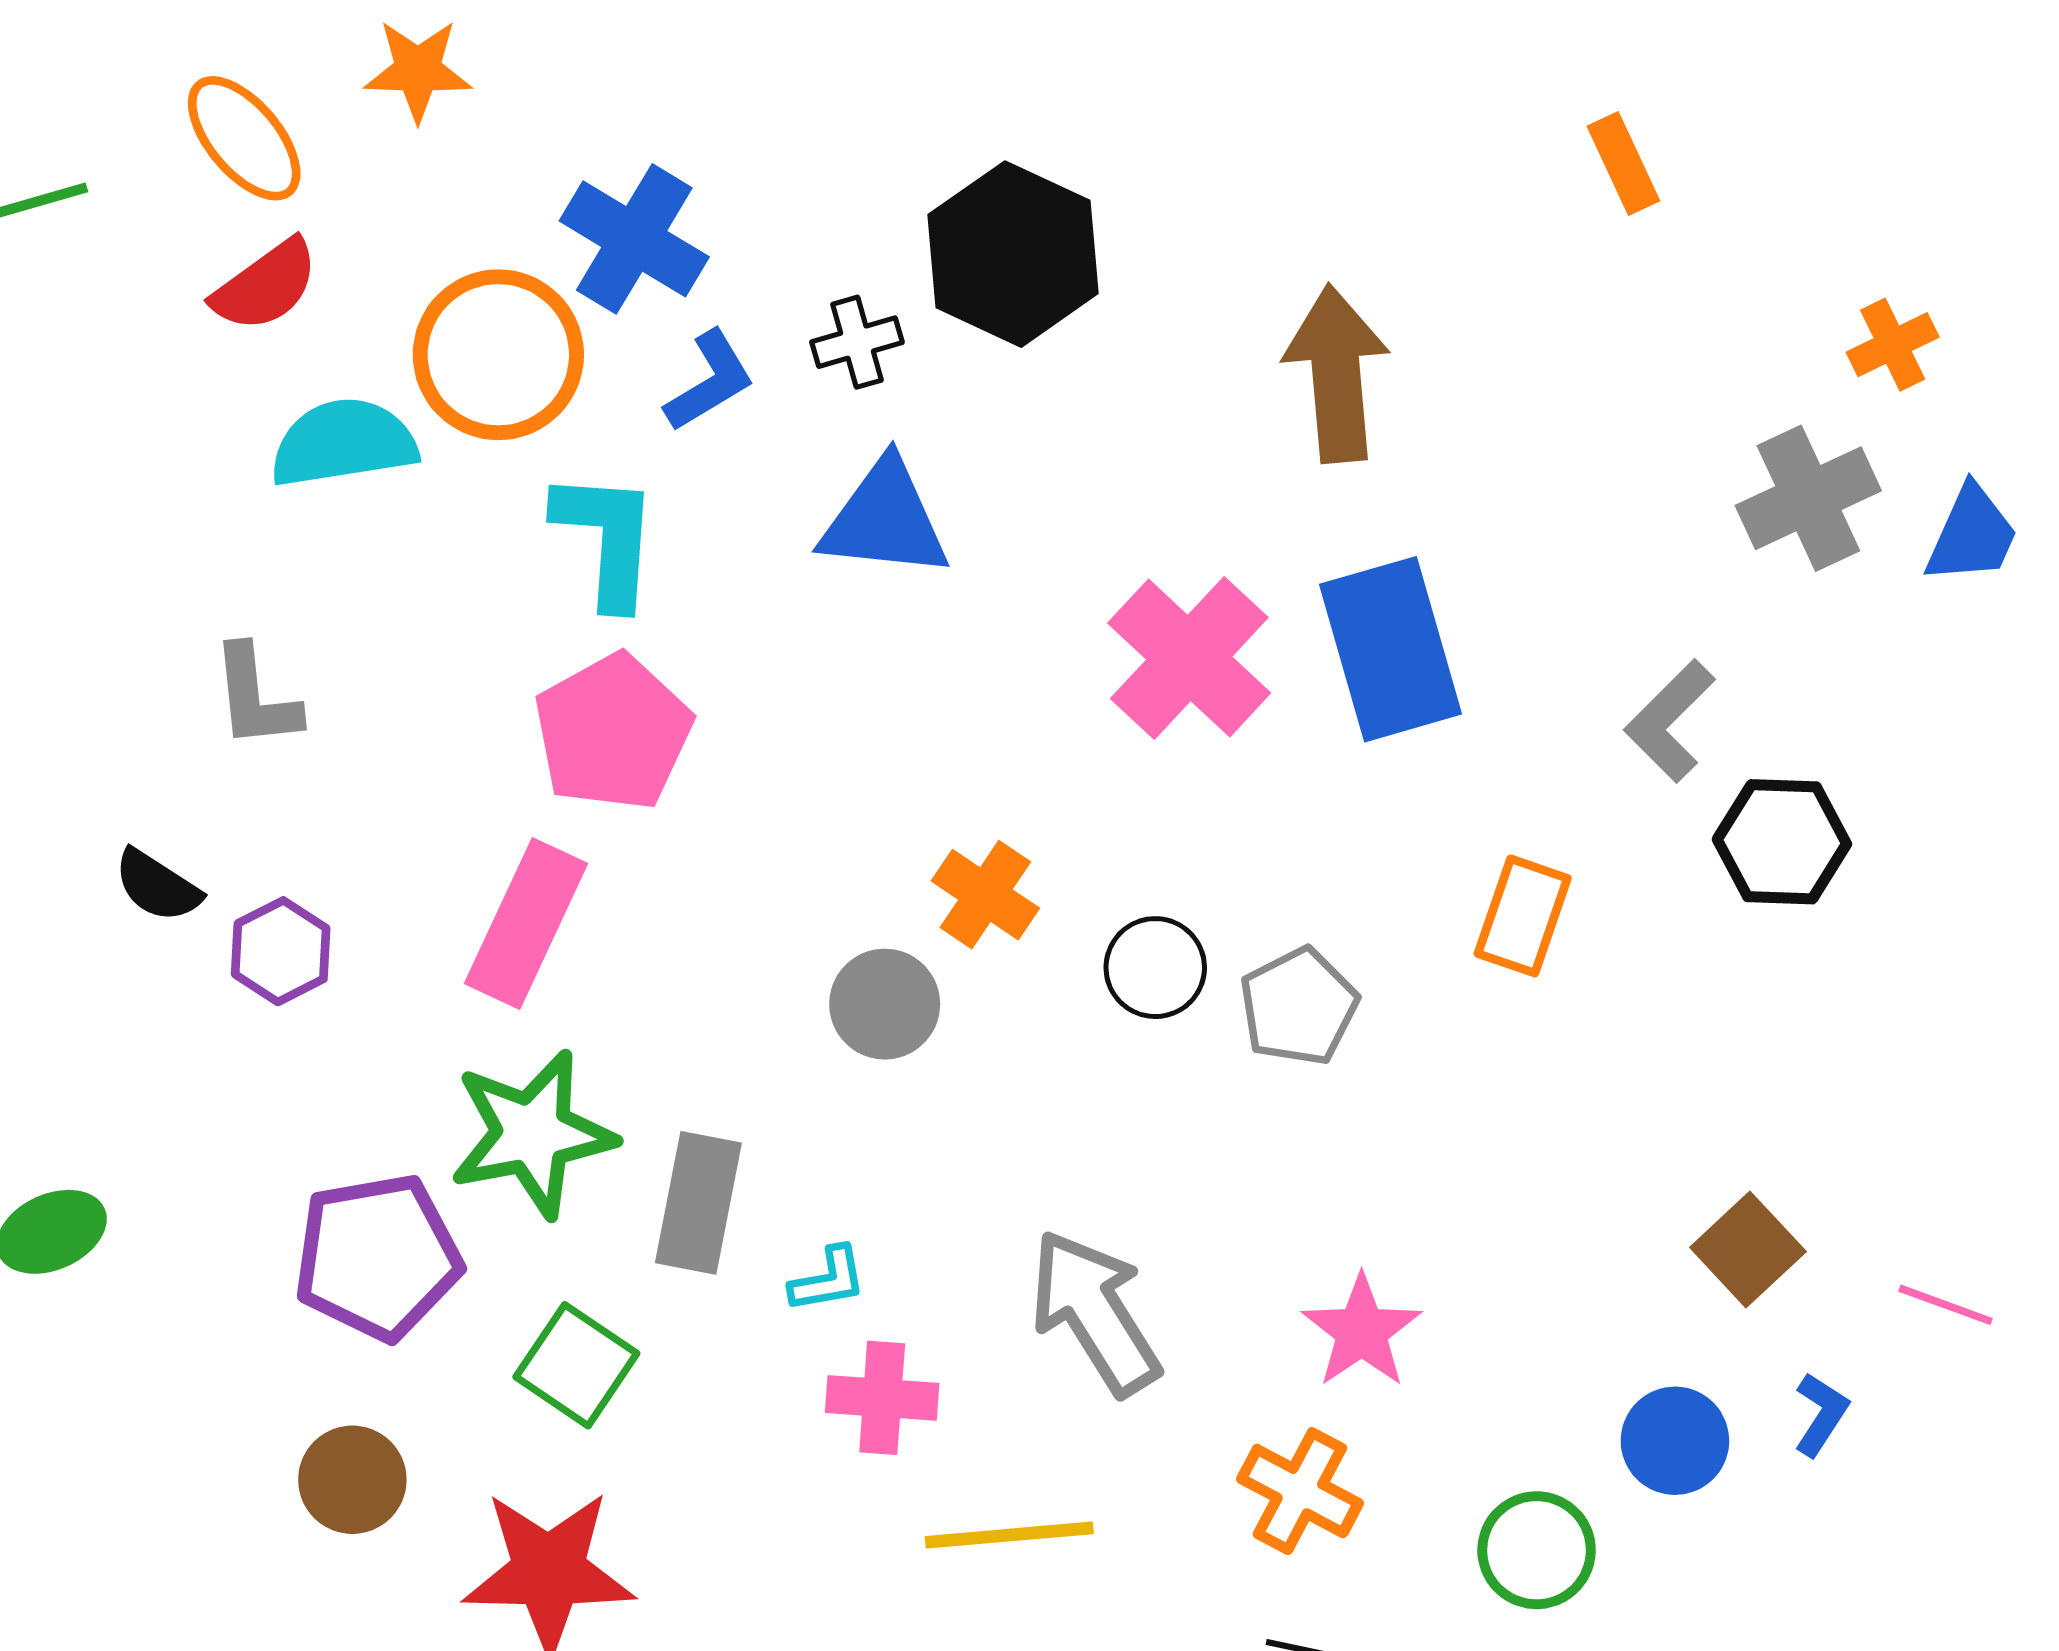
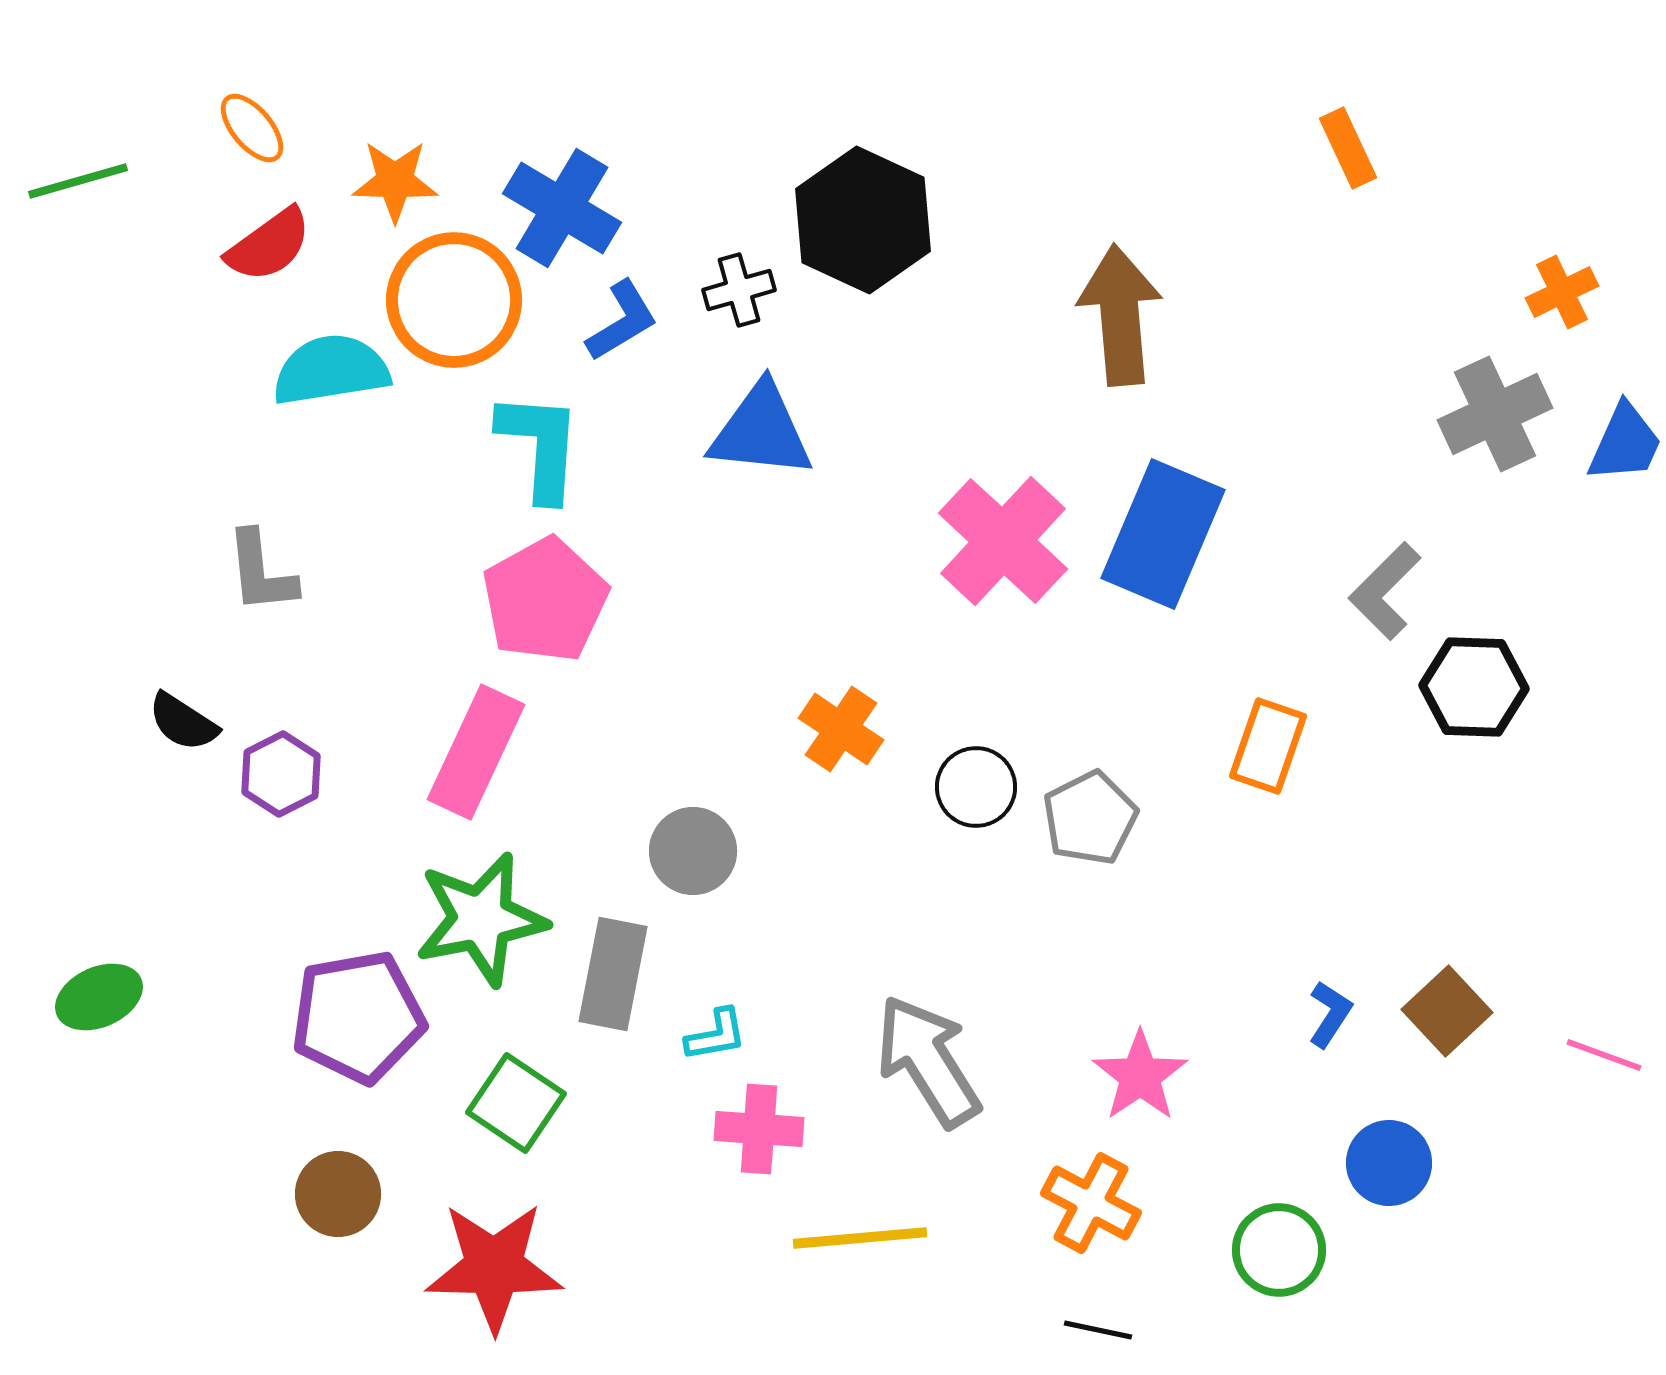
orange star: (418, 70) -> (395, 181), moved
orange ellipse: (244, 138) -> (252, 128), size x0.7
blue rectangle: (1391, 649) -> (1163, 534), turned 39
gray circle: (885, 1004) -> (693, 851), moved
blue L-shape: (1821, 1414) -> (1330, 1014), moved

